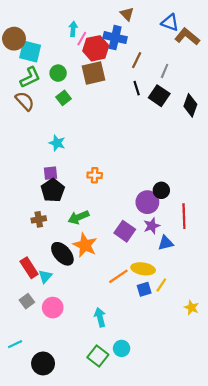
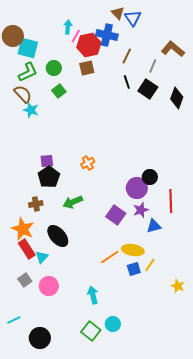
blue triangle: (170, 23) -> (133, 18), moved, turned 36
brown L-shape: (187, 37) -> (173, 49), moved
brown square: (94, 73) -> (87, 68), size x0.7
cyan star: (57, 143) -> (31, 110), moved
orange cross: (95, 175) -> (88, 163), turned -32
orange star: (85, 245) -> (23, 229), moved

